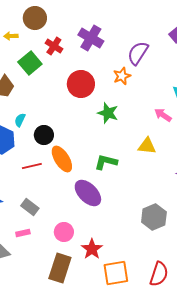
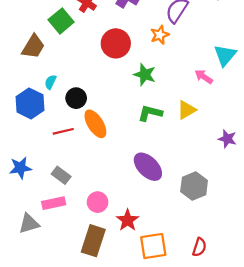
yellow triangle: (147, 146) -> (187, 110), turned -36
green L-shape: (106, 162) -> (150, 113), moved
purple ellipse: (88, 193) -> (148, 167), moved
pink rectangle: (23, 233) -> (54, 203), size x1.5
red semicircle: (159, 274) -> (199, 247), size x0.7

